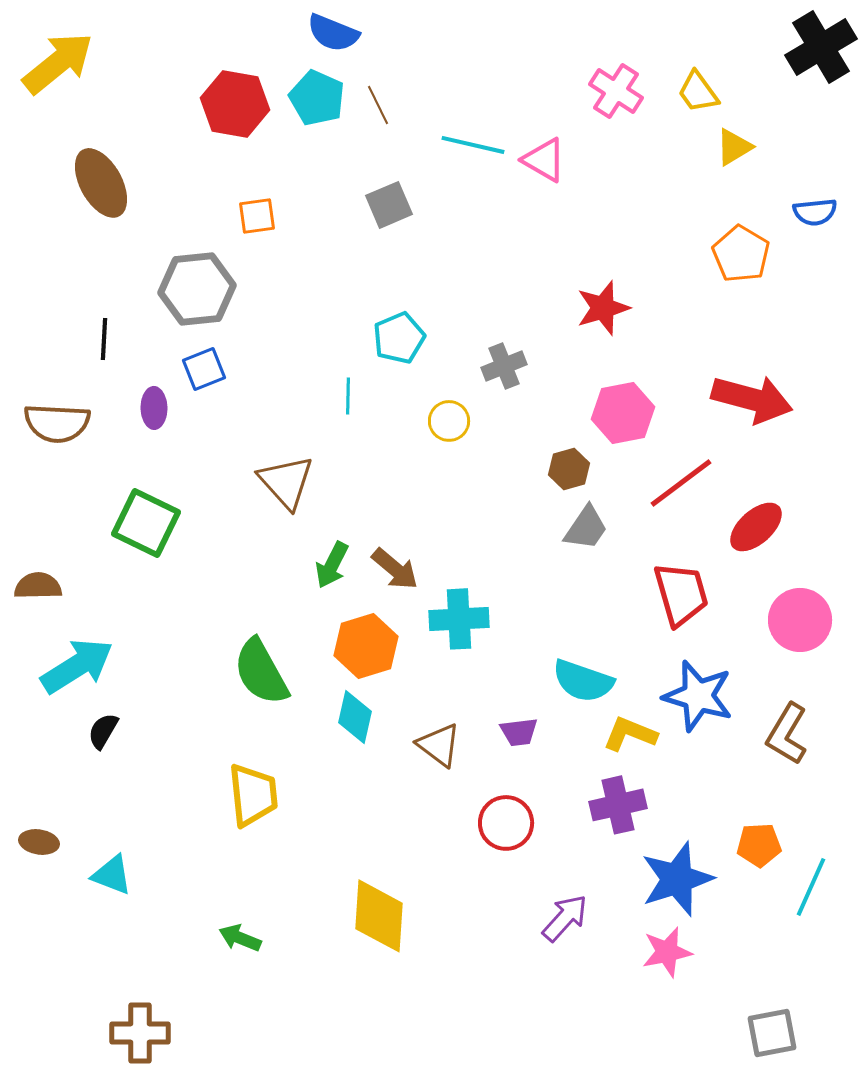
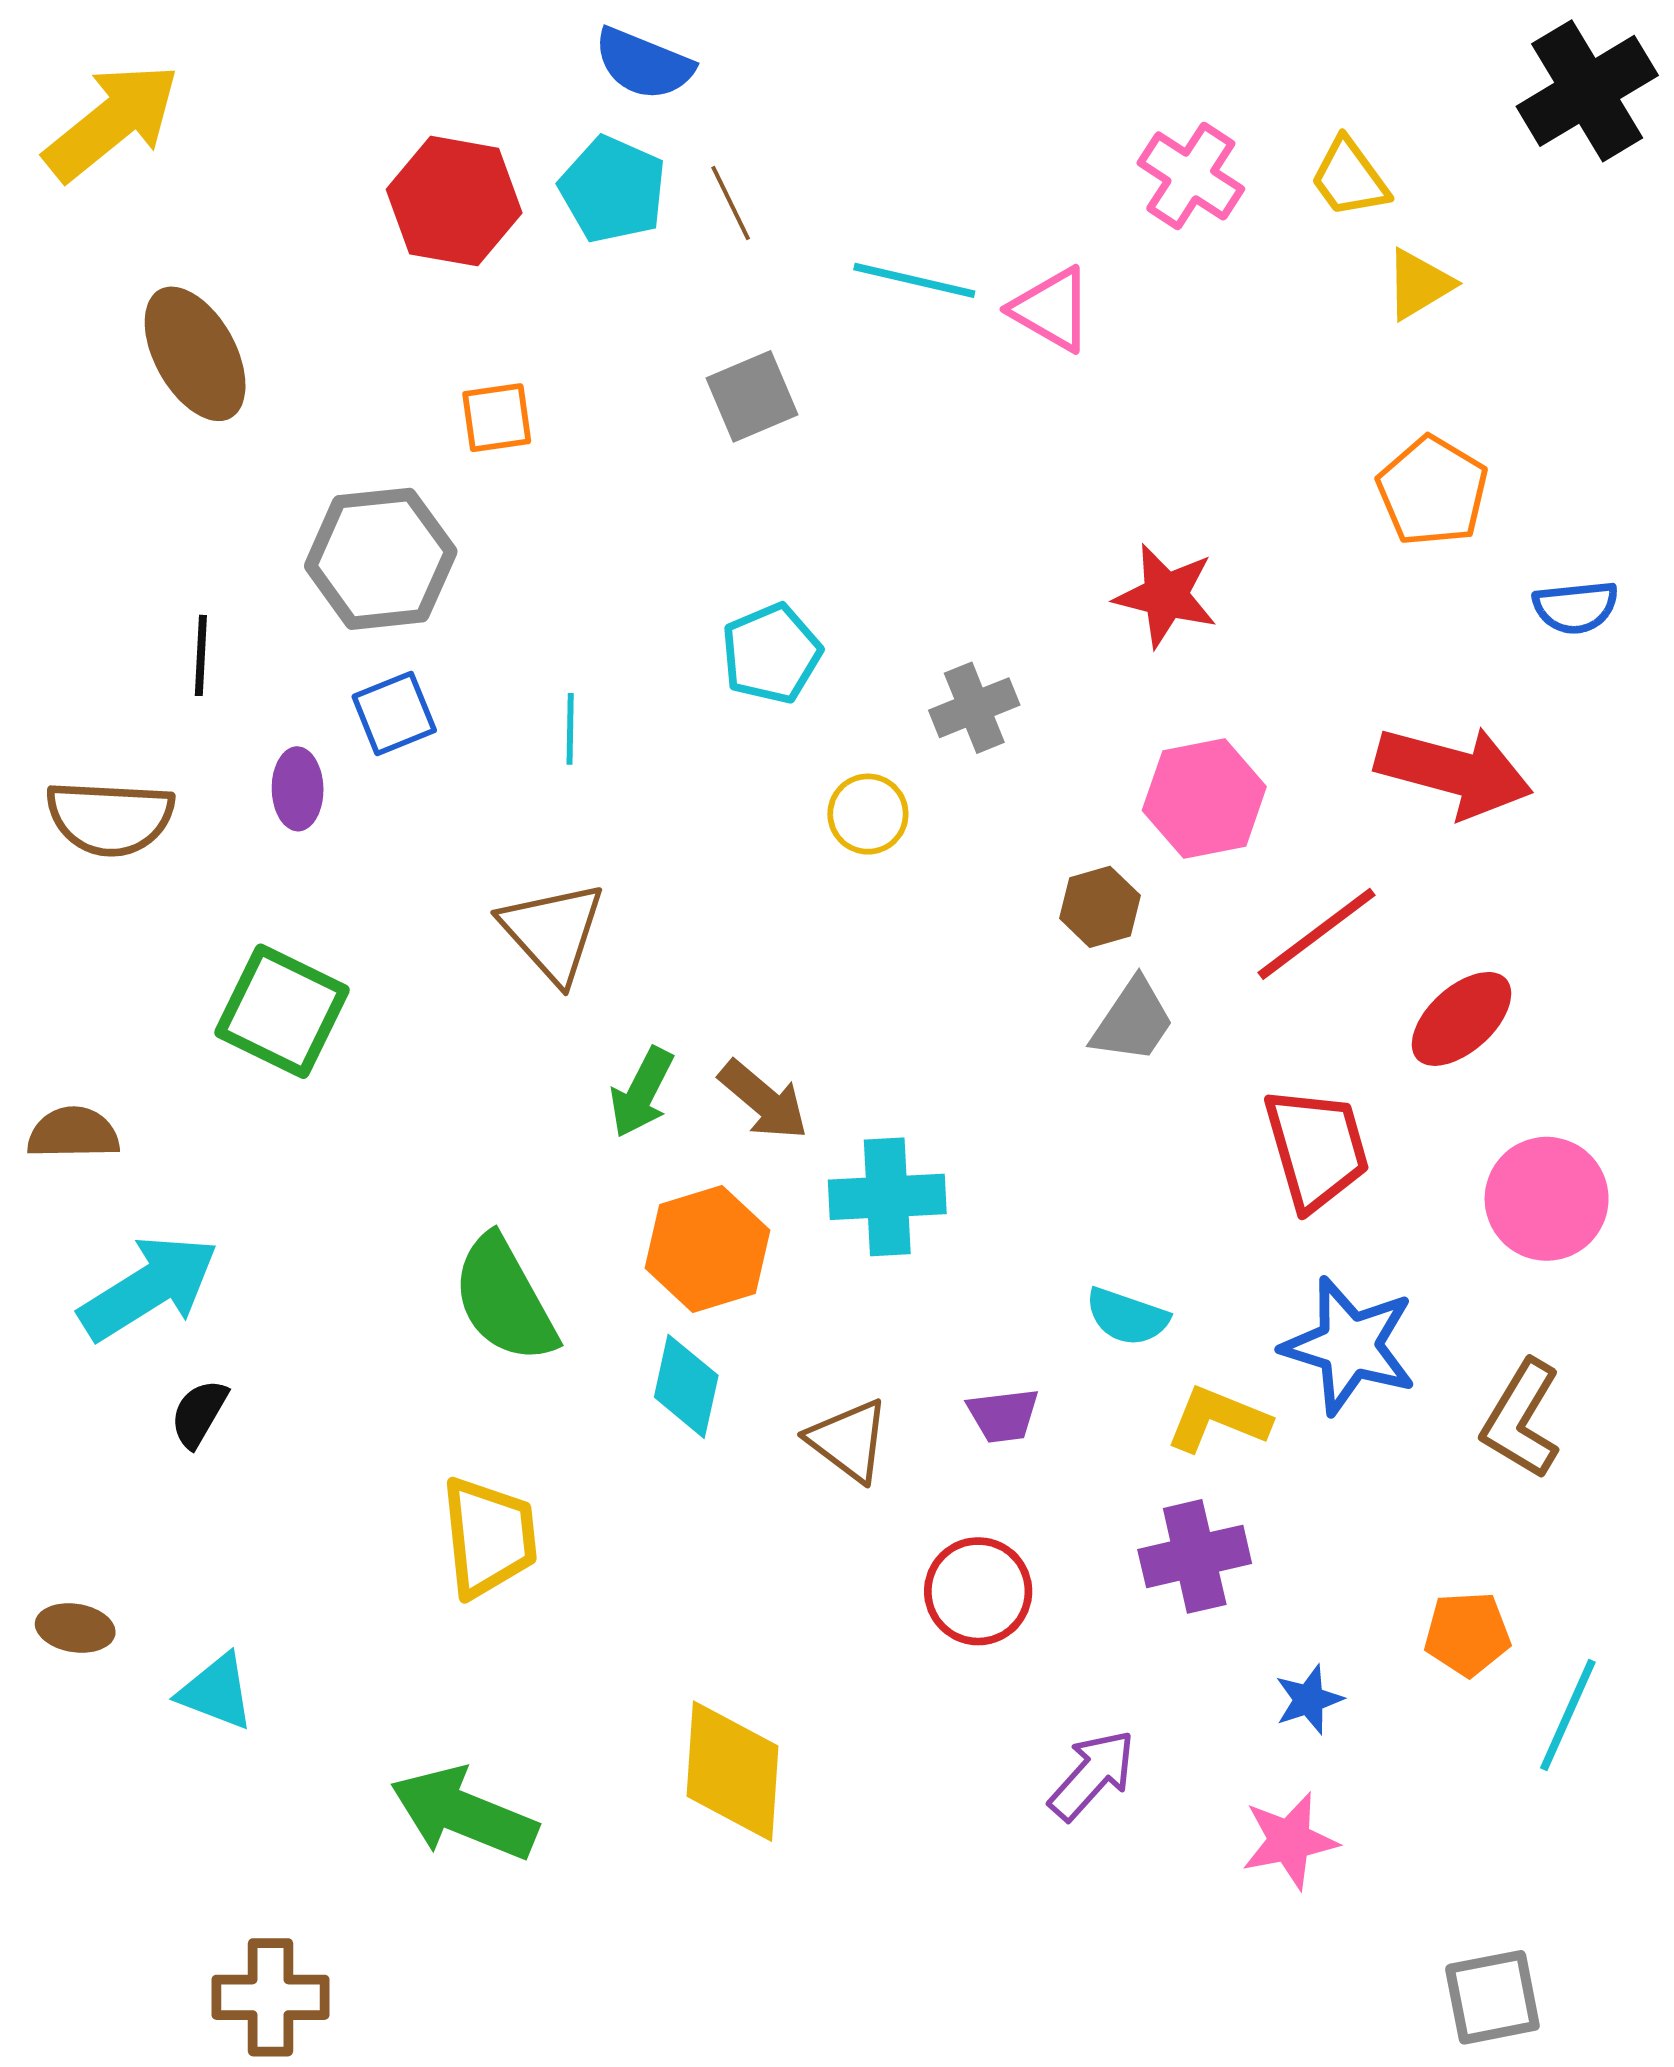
blue semicircle: (815, 212) -> (1576, 607), moved
red star: (603, 308) -> (1166, 596), turned 30
cyan line: (348, 396) -> (570, 729), moved
cyan semicircle: (583, 681) -> (1127, 1317), size x0.7
blue star: (677, 879) -> (1309, 1700), size x0.5
green arrow: (240, 938) -> (464, 1814), size x1.8

